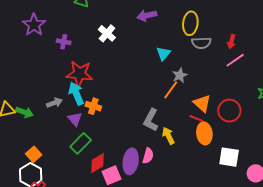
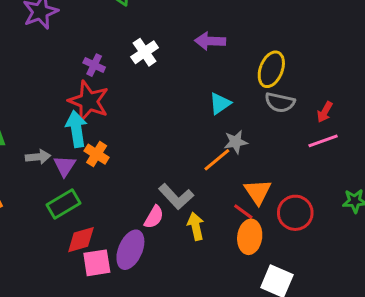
purple cross: (64, 42) -> (94, 65), moved
gray arrow: (54, 103) -> (38, 157), moved
gray L-shape: (151, 120) -> (176, 197), turned -85
pink semicircle: (148, 156) -> (154, 217), moved

